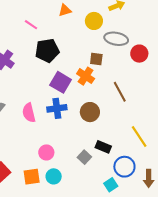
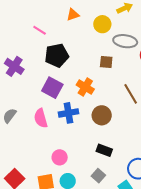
orange cross: (86, 76) -> (85, 87), moved
purple square: (61, 82) -> (52, 88), moved
black rectangle: (103, 147) -> (104, 150), moved
gray square: (84, 157) -> (98, 176), moved

